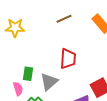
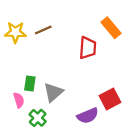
brown line: (64, 19) -> (43, 30), moved
red trapezoid: (68, 59) -> (88, 48), moved

